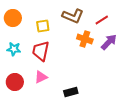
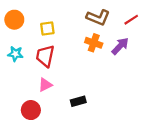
brown L-shape: (73, 16) -> (98, 17), moved
red line: (102, 20) -> (131, 20), moved
red circle: (15, 82) -> (31, 110), moved

